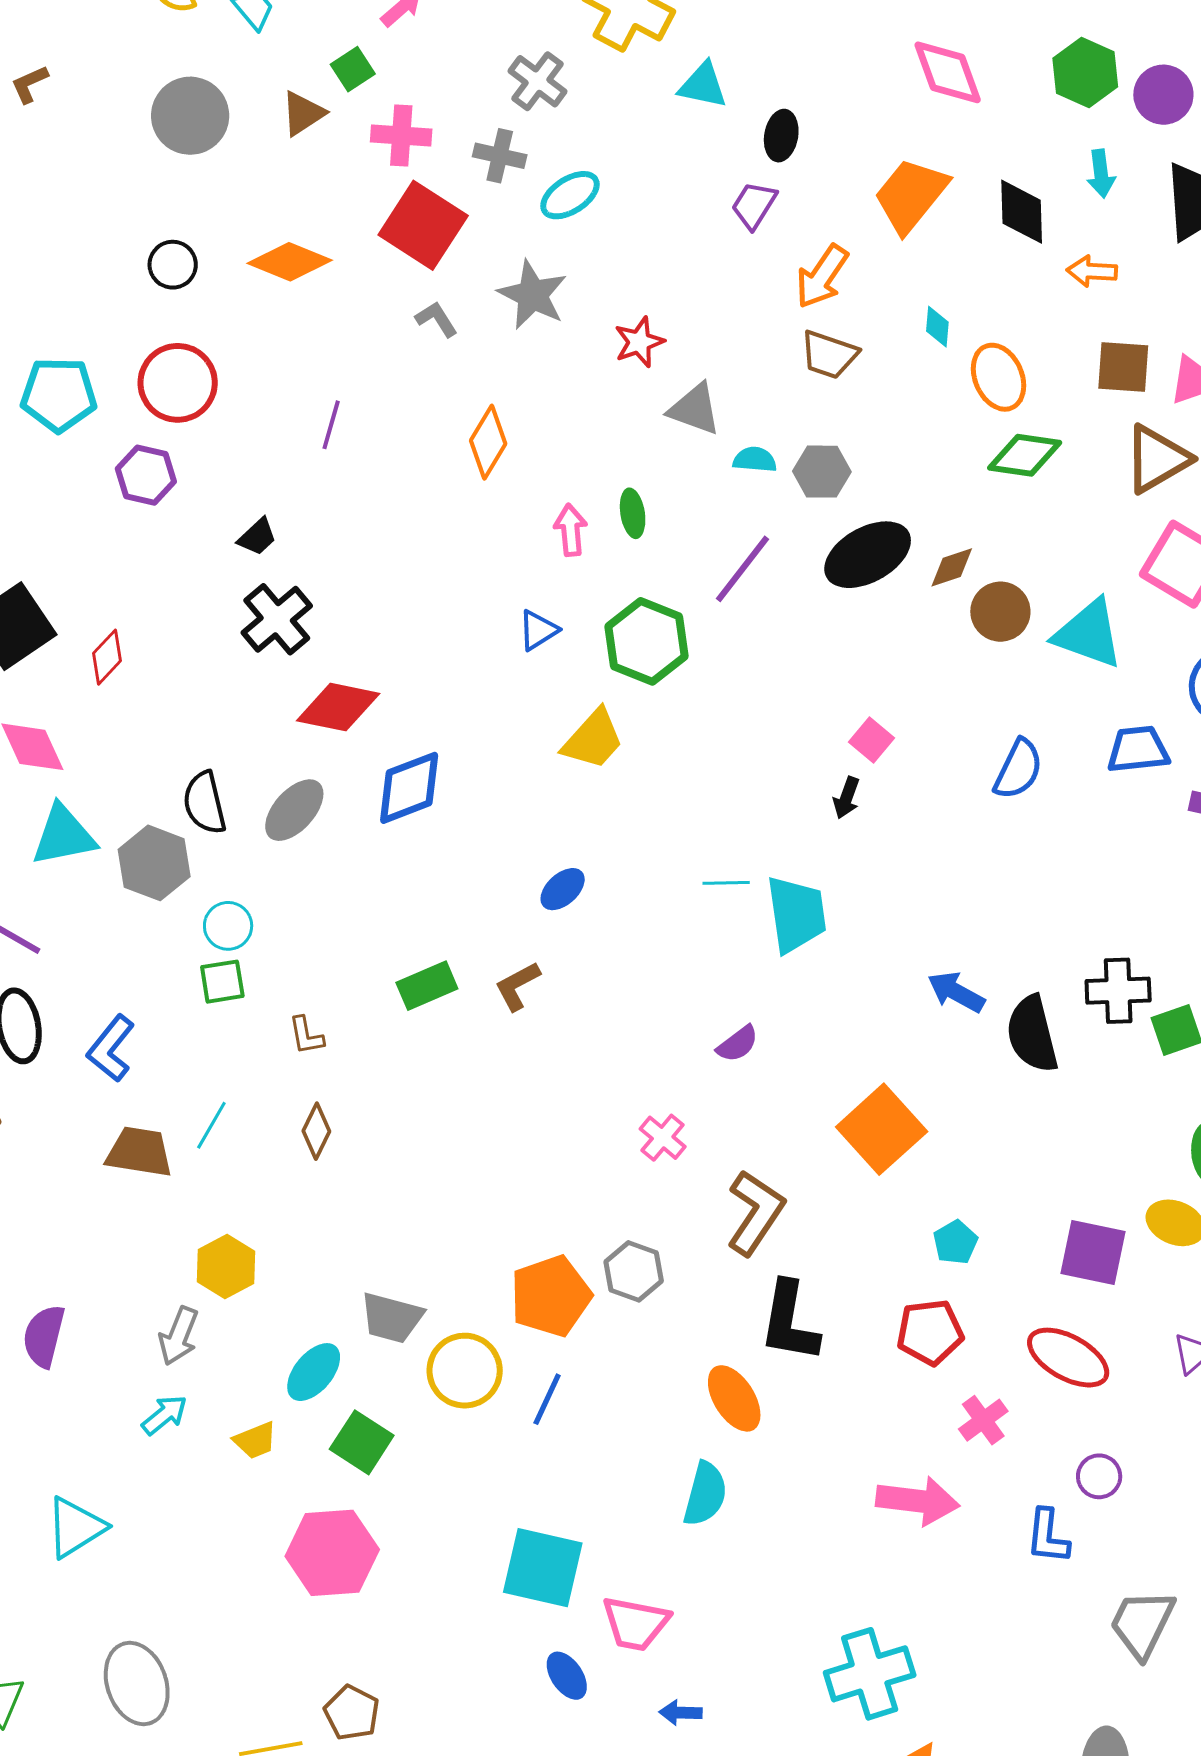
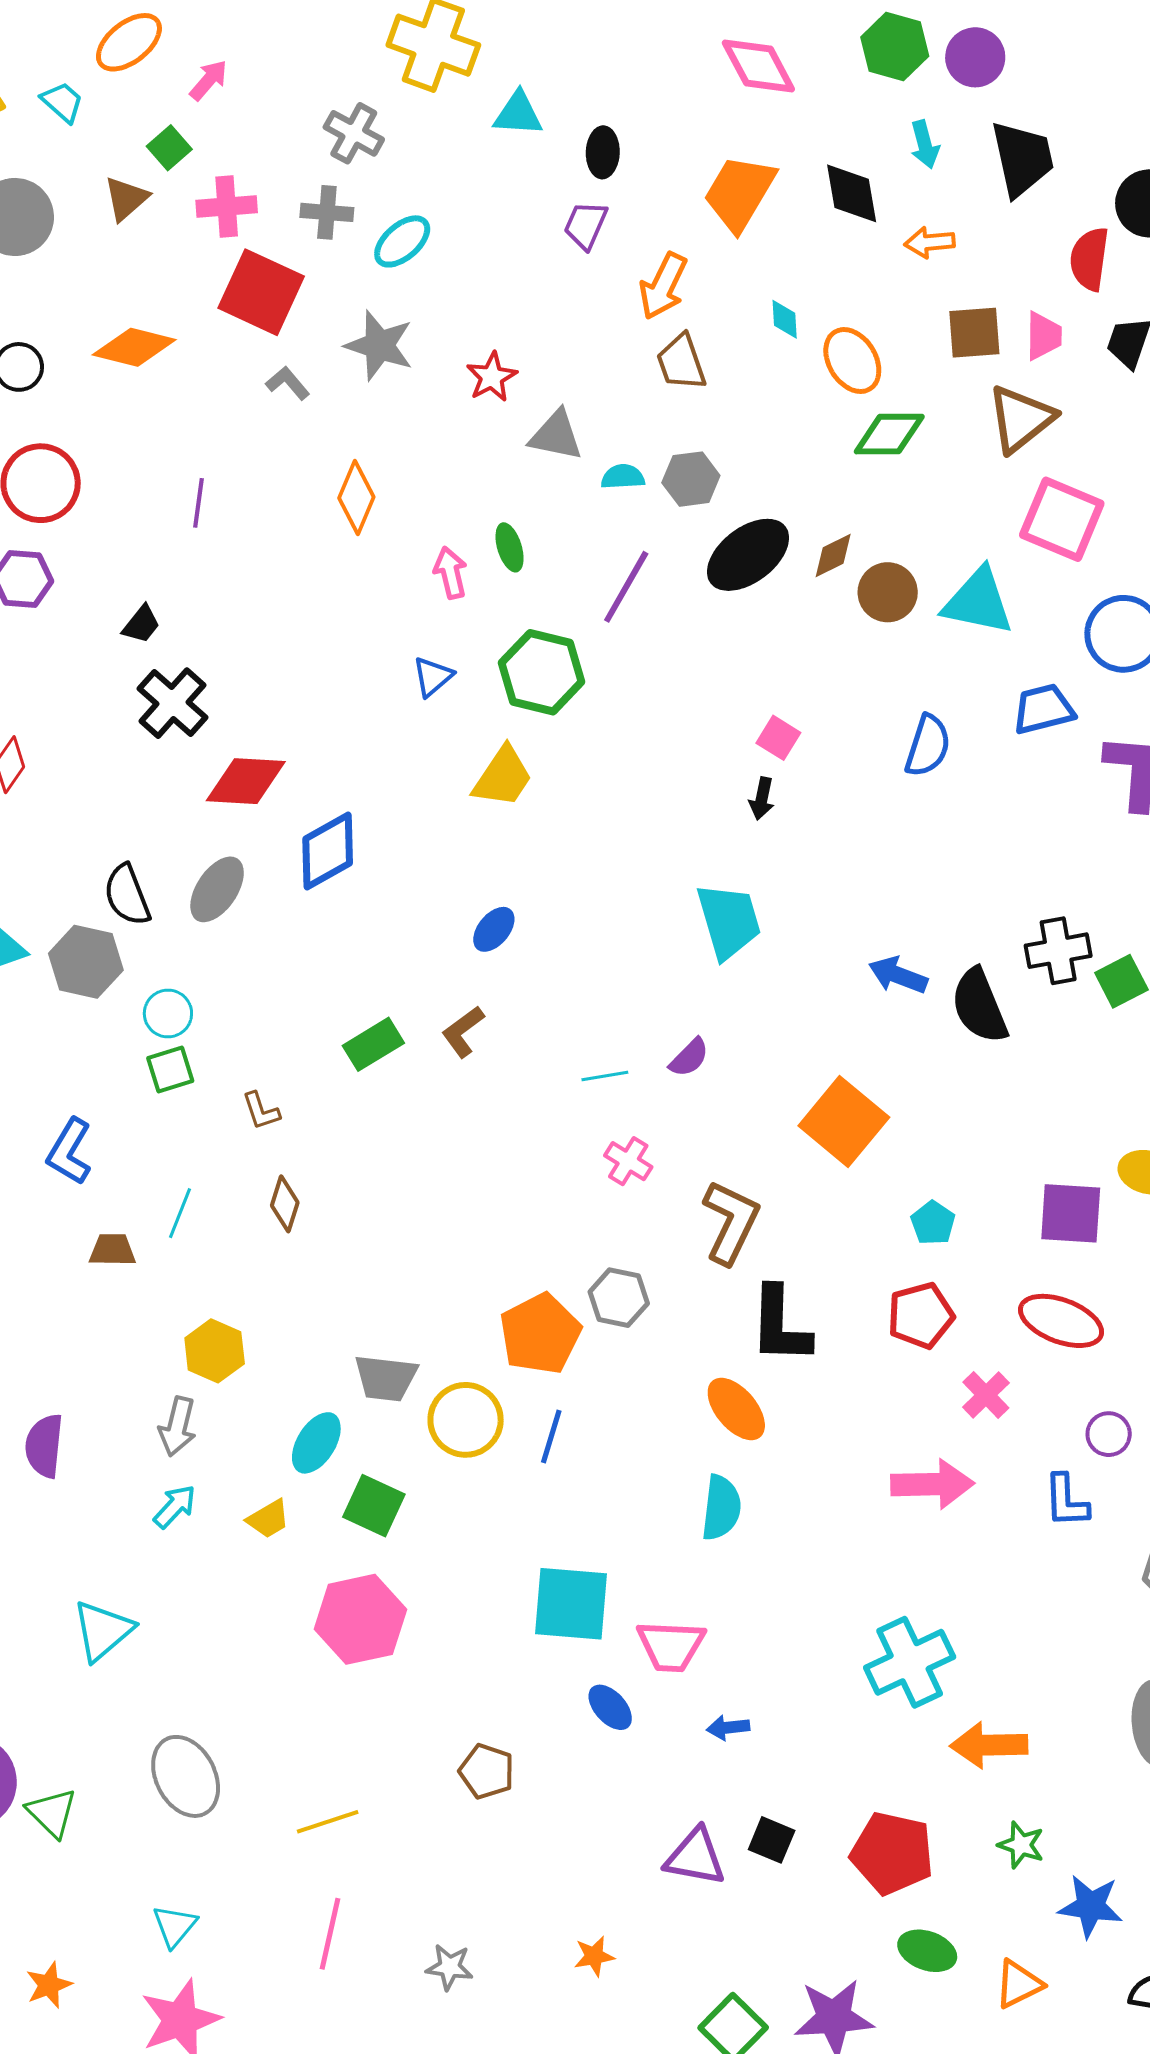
brown trapezoid: (829, 355) -> (681, 362), turned 60
cyan line: (726, 883) -> (605, 1076), moved
brown trapezoid: (139, 1152) -> (112, 1250), size x0.7
brown pentagon: (352, 1713) -> (487, 1771), moved

